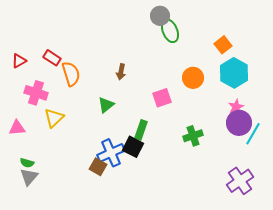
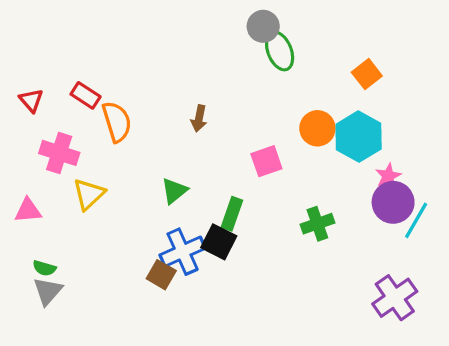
red triangle: (19, 61) -> (31, 100), turned -42
cyan hexagon: (234, 73) -> (359, 137), moved
green triangle: (106, 105) -> (174, 191), moved

